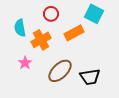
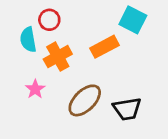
red circle: (51, 14) -> (49, 20), moved

